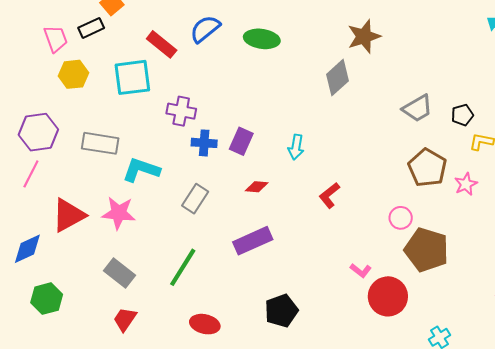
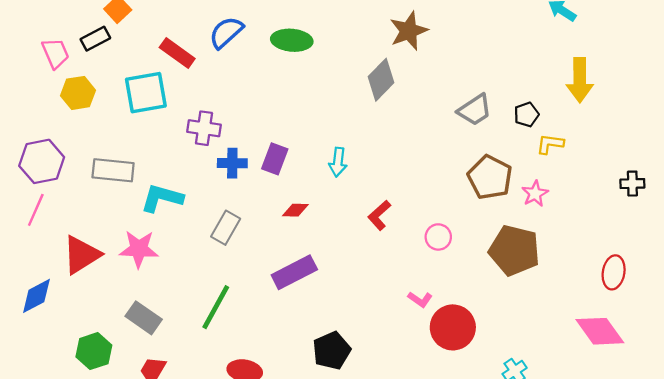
pink circle: (401, 218) -> (438, 237), moved
brown pentagon: (427, 250) -> (514, 250), moved
green hexagon: (47, 299) -> (94, 351), moved

